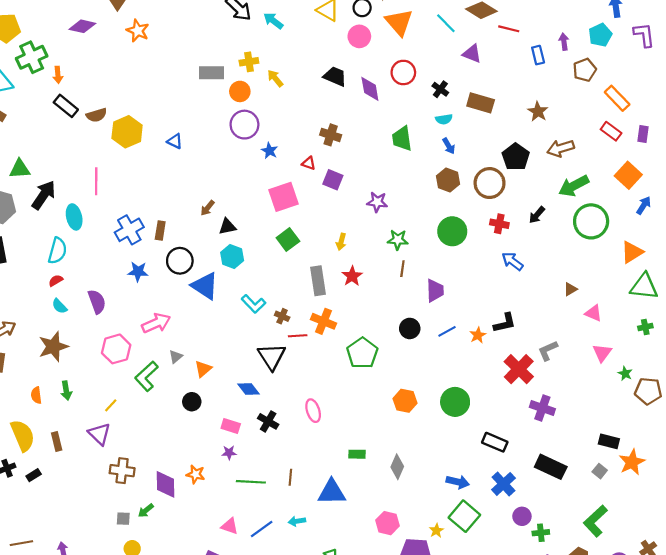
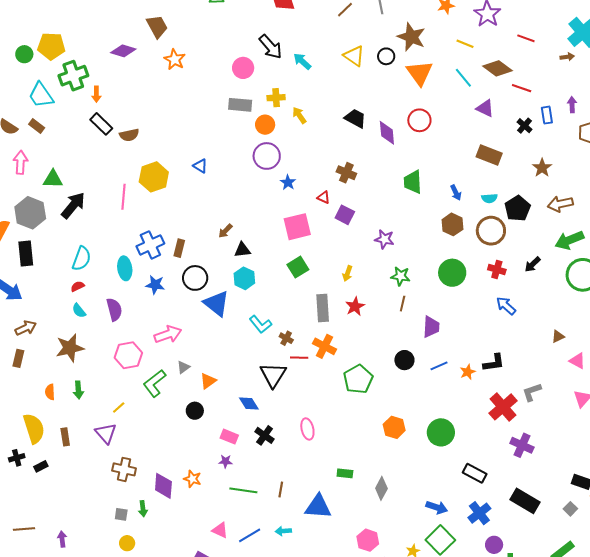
pink circle: (359, 36) -> (243, 68), moved
black cross: (440, 89) -> (524, 126), moved
cyan semicircle: (444, 119) -> (489, 198), moved
yellow hexagon: (127, 132) -> (154, 177), moved
cyan ellipse: (74, 217) -> (125, 268), moved
green arrow: (146, 511) -> (143, 509), turned -63

